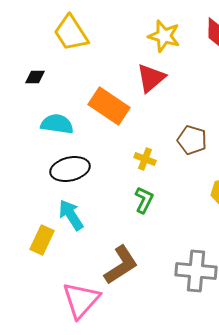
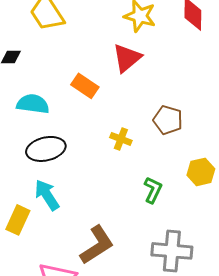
orange rectangle: (109, 106) -> (85, 86), size x0.7
green L-shape: (144, 200) -> (153, 190), moved

